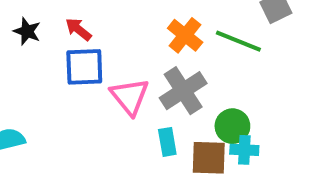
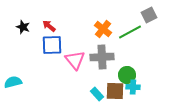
green line: (238, 41) -> (130, 32), turned -50
gray cross: (183, 91) -> (102, 57), turned 30
cyan rectangle: (167, 142) -> (97, 94), moved, turned -32

